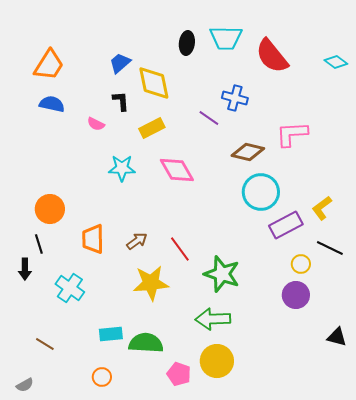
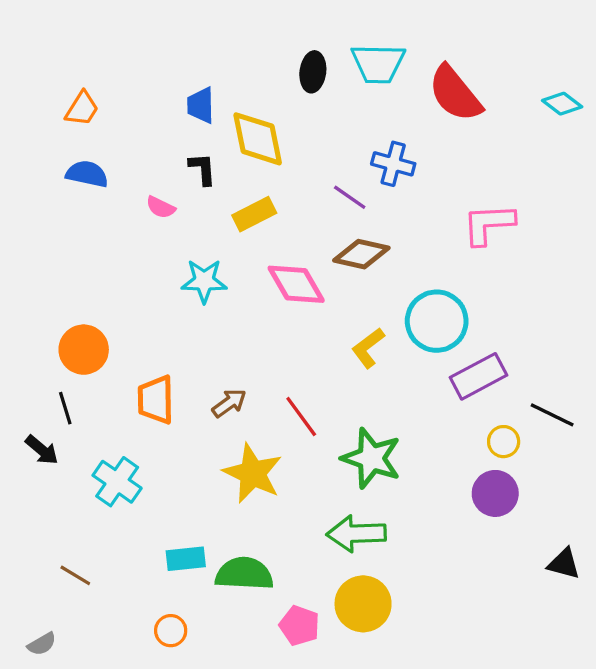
blue trapezoid: (120, 63) -> (201, 105), turned -50
orange trapezoid: (49, 65) -> (82, 109), size x0.7
brown diamond: (248, 152) -> (361, 254), moved
yellow L-shape: (322, 208) -> (368, 348), moved
black arrow: (25, 269) -> (42, 450), turned -50
yellow star: (151, 283) -> (253, 473), turned 30

